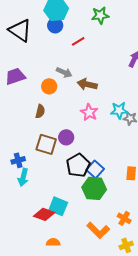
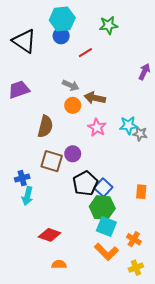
orange circle: (49, 86) -> (73, 105), moved
brown semicircle: (40, 111) -> (45, 126), size x1.5
cyan square: (58, 206) -> (106, 227), moved

